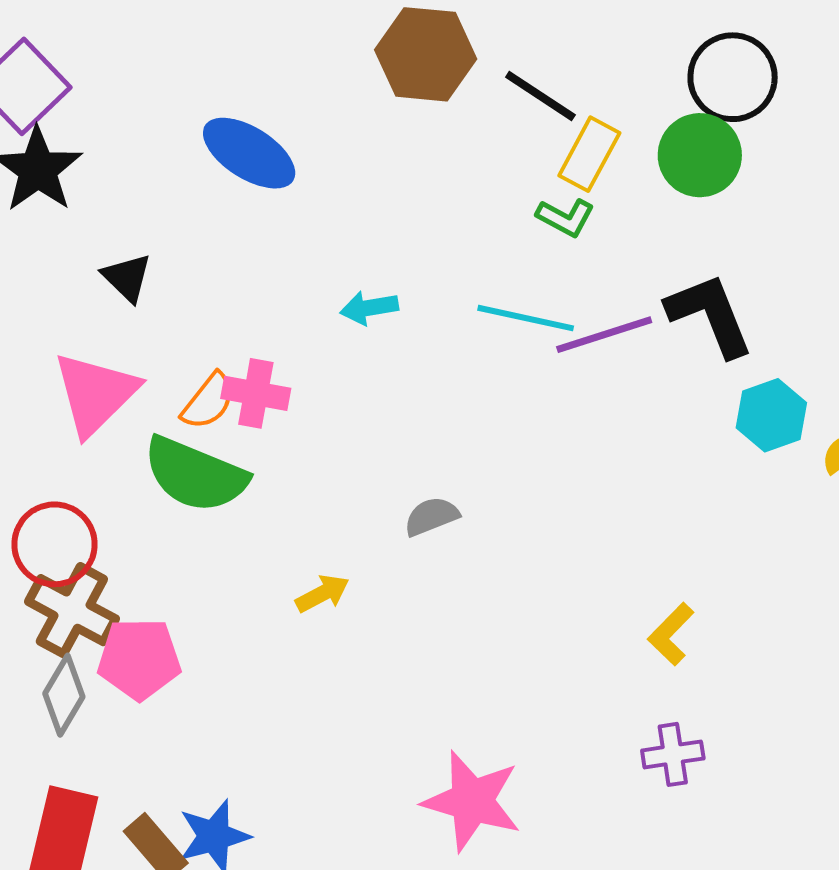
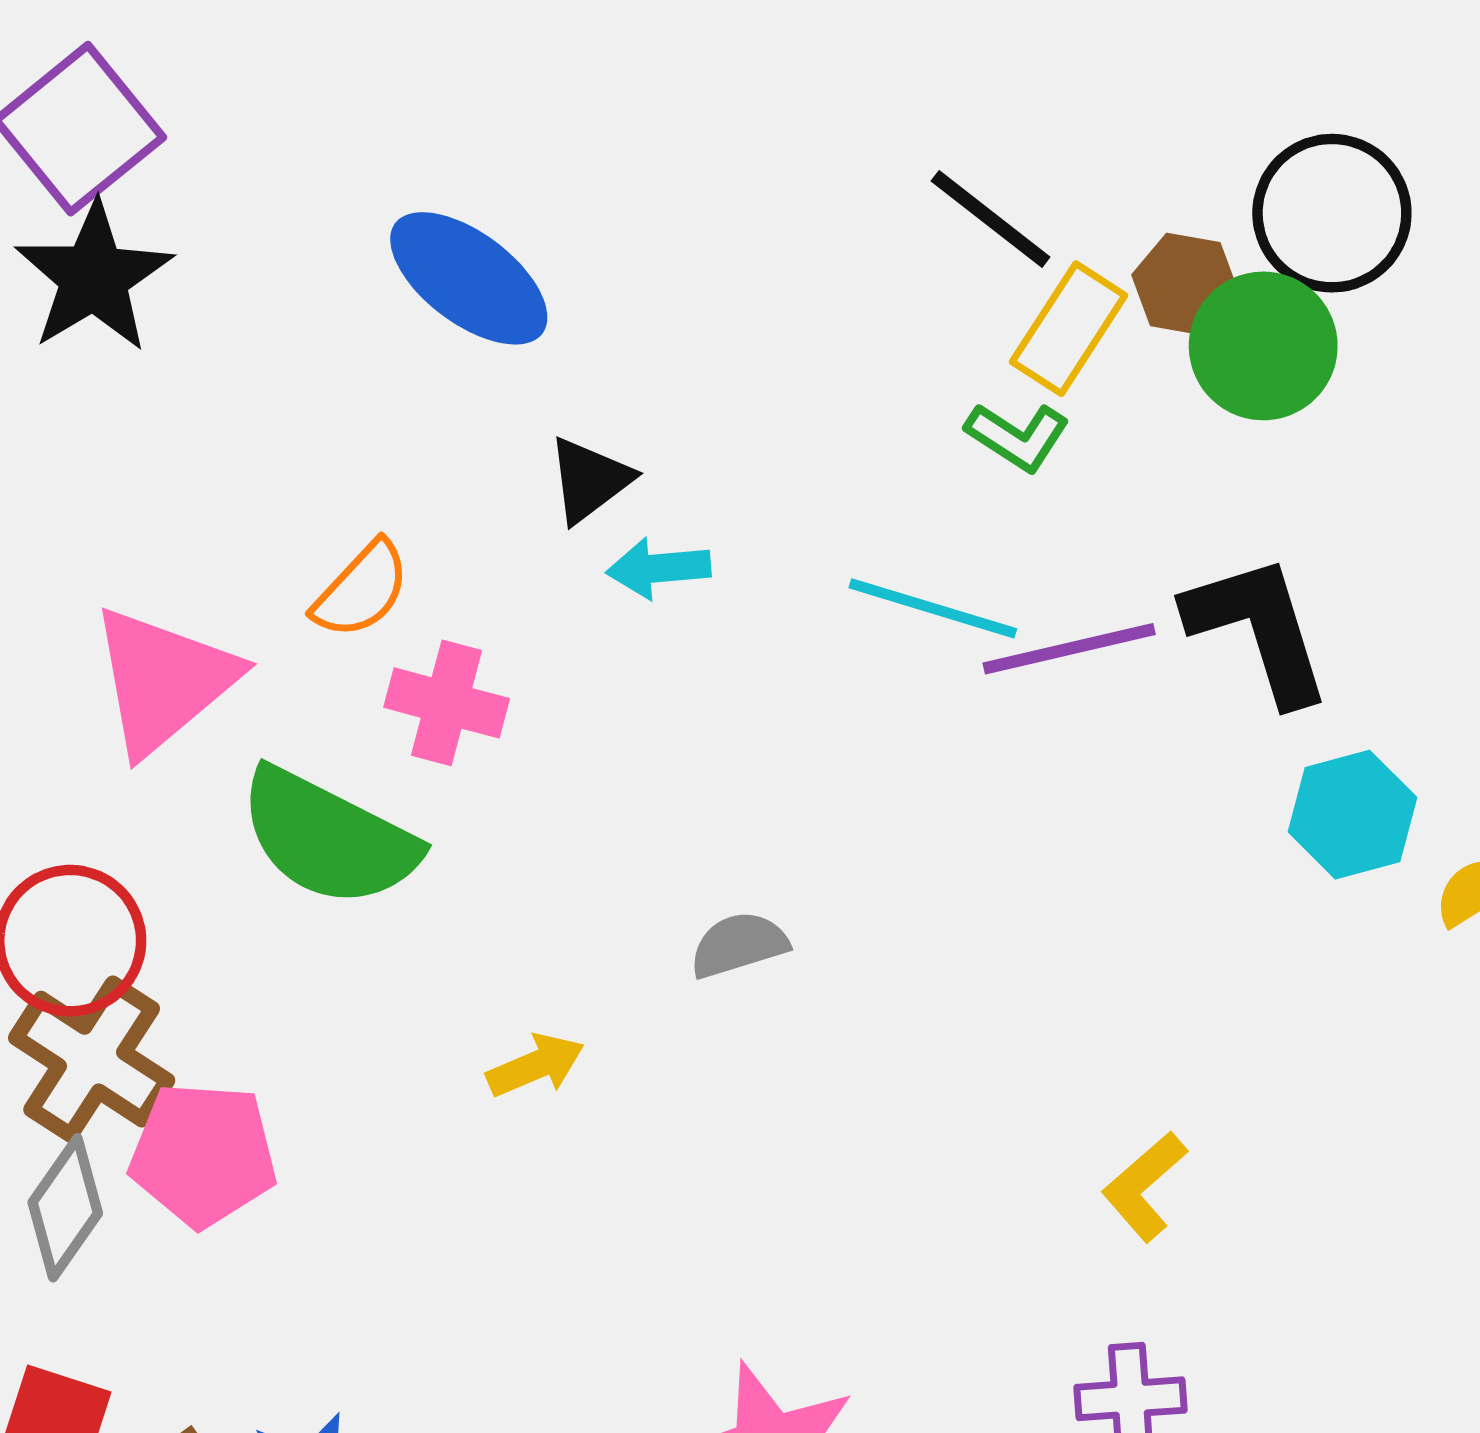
brown hexagon: (426, 54) -> (1185, 284), moved, size x0.6
black triangle: (127, 278) -> (589, 480), moved, turned 34
orange semicircle: (208, 401) -> (361, 590), moved

